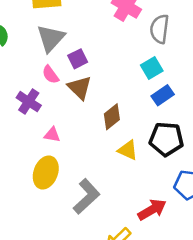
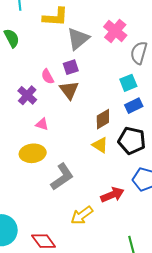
gray triangle: (51, 38) -> (78, 39), moved
brown diamond: (112, 117) -> (103, 119), moved
yellow ellipse: (46, 172) -> (33, 153), turned 55

